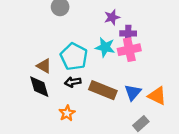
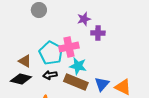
cyan star: (105, 47) -> (78, 66), moved
pink cross: (129, 50) -> (69, 47), moved
black diamond: (39, 87) -> (21, 79), turned -60

